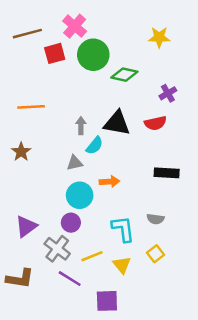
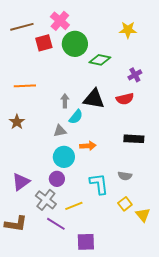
yellow triangle: (122, 265) -> (143, 215), moved

